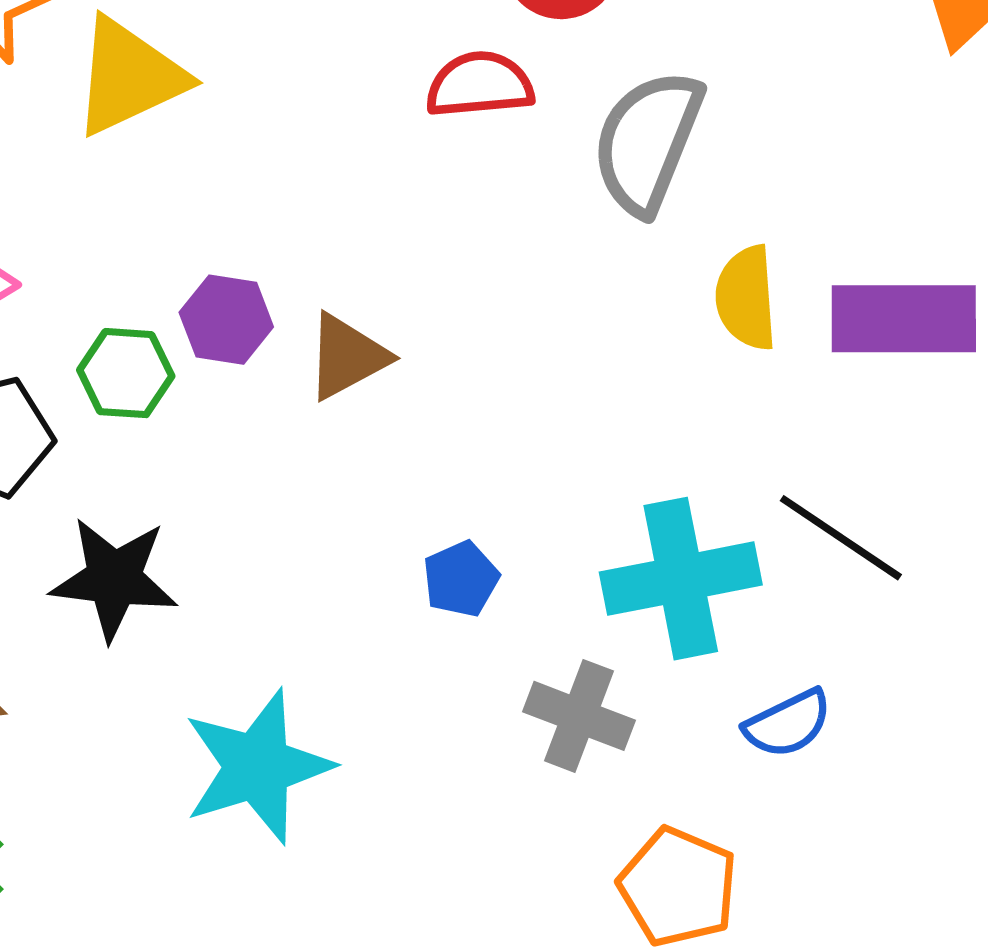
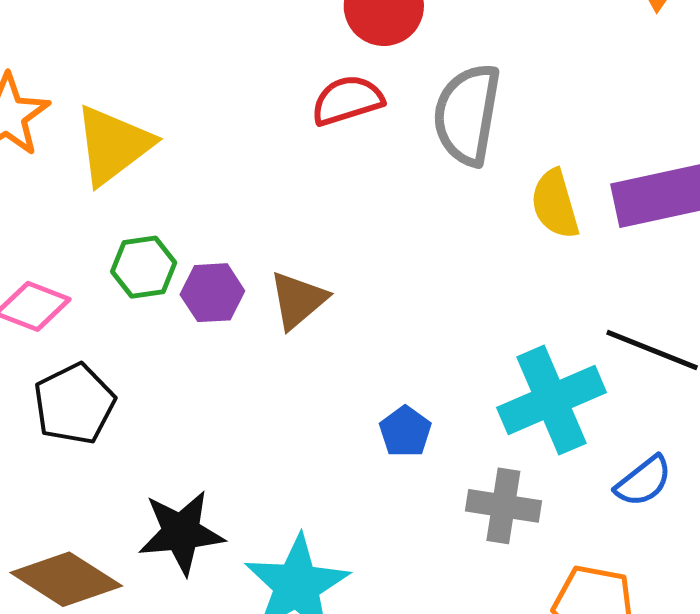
green hexagon: (126, 373) -> (144, 267), moved
black star: (114, 579) -> (181, 532), moved

